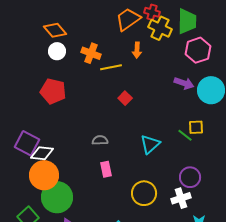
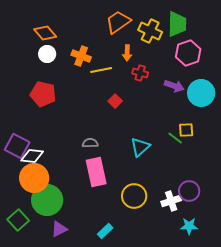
red cross: (152, 12) -> (140, 73), moved
pink rectangle: (106, 169) -> (96, 172), size x1.8
purple circle: (190, 177) -> (189, 191), moved

